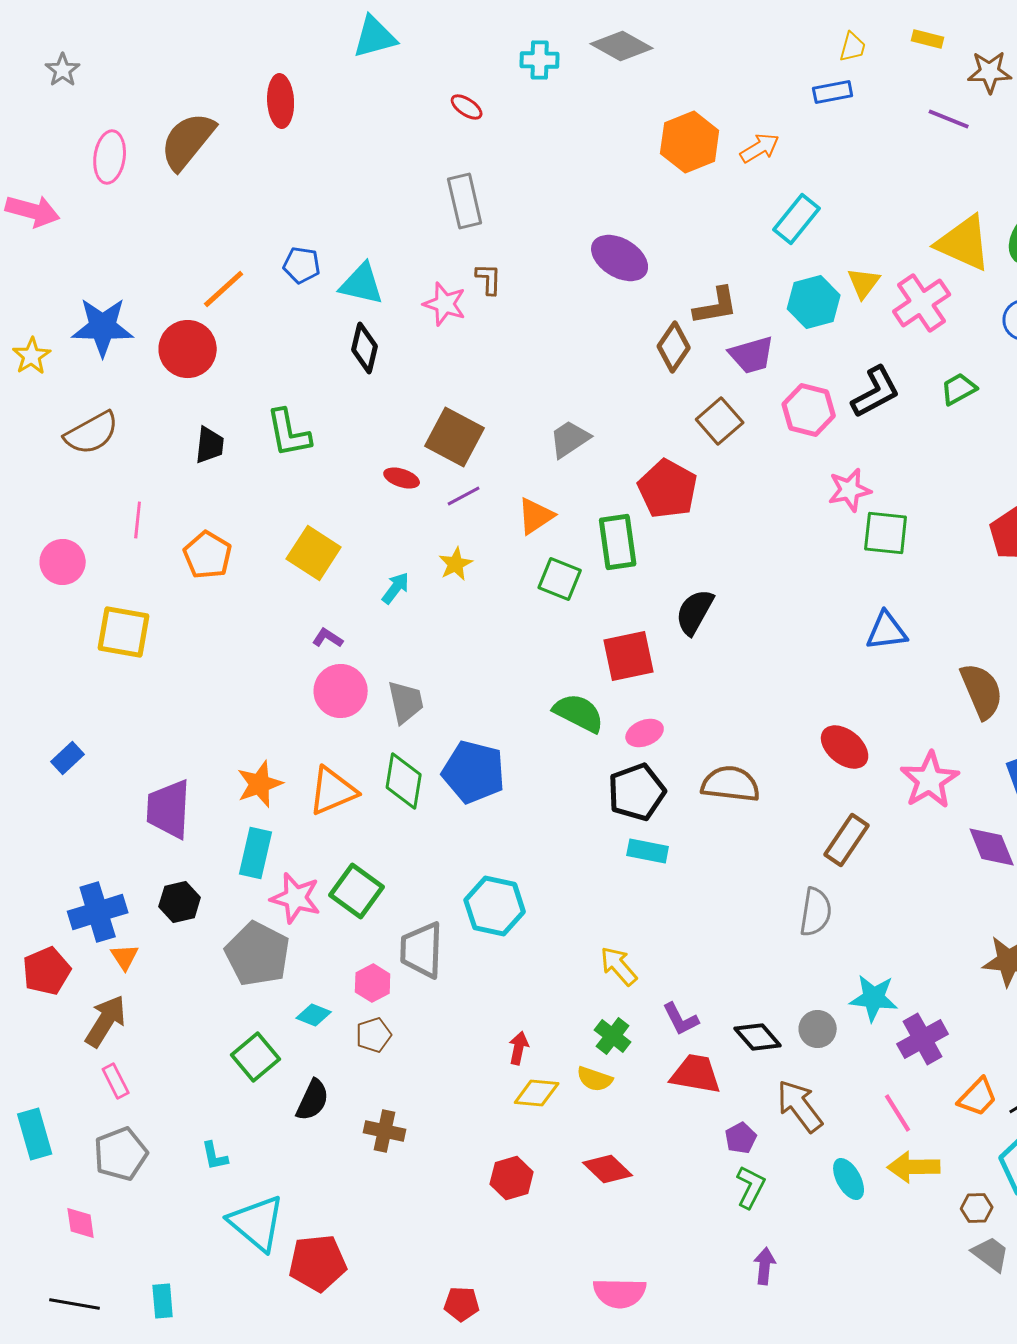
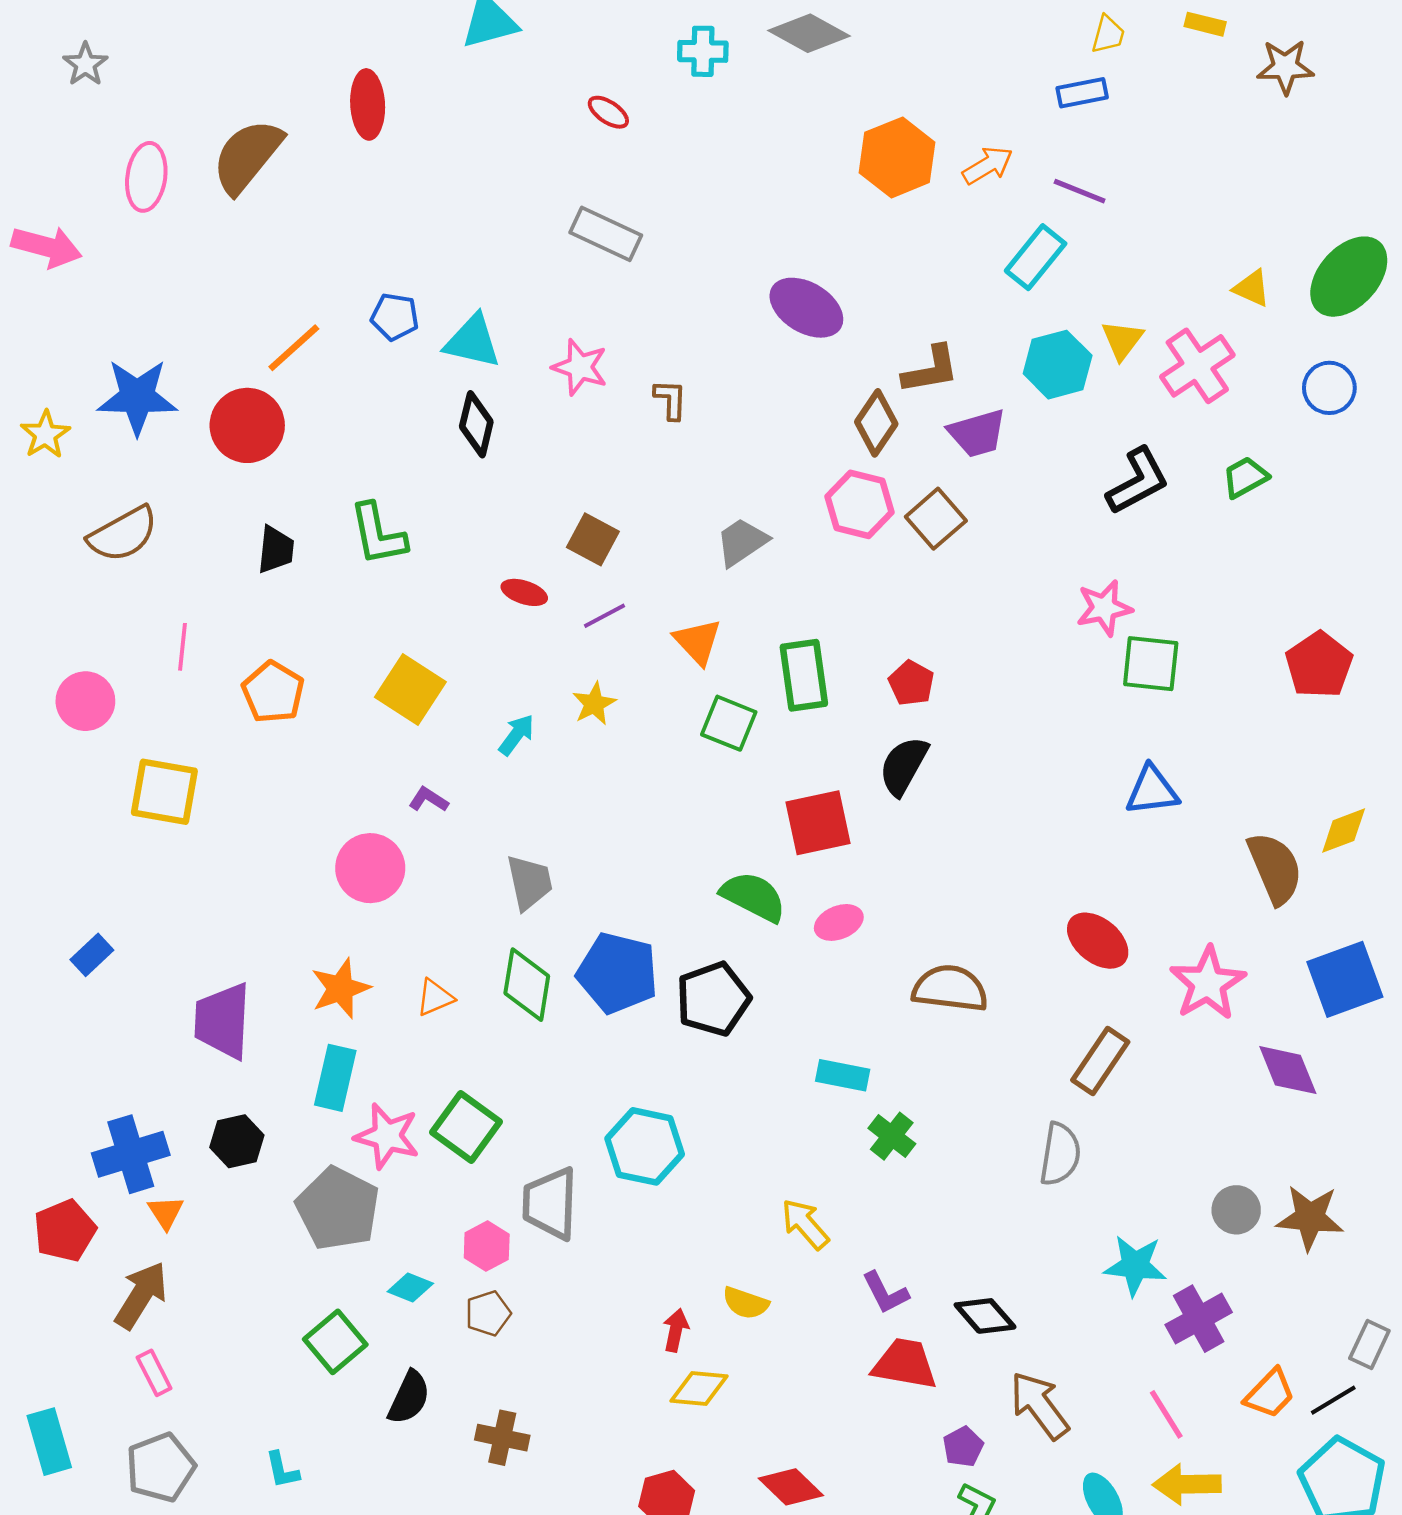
purple line: (949, 119) -> (1080, 191), moved
gray rectangle: (465, 201) -> (606, 234), turned -52
yellow triangle: (964, 243) -> (1252, 288), size x0.5
brown L-shape: (489, 279) -> (671, 400), moved
pink hexagon: (809, 410) -> (859, 504), moved
brown square: (455, 437) -> (593, 539), size x0.7
red pentagon: (668, 489) -> (911, 683), moved, size x0.6
orange triangle: (536, 516) -> (698, 642), turned -39
pink circle: (341, 691) -> (370, 868), moved
orange triangle: (333, 791) -> (435, 998), size x0.6
black pentagon: (637, 792) -> (713, 999), moved
gray circle: (818, 1029) -> (1236, 1210), moved
green cross: (613, 1036) -> (892, 1136), moved
yellow semicircle: (595, 1079) -> (746, 1303), moved

